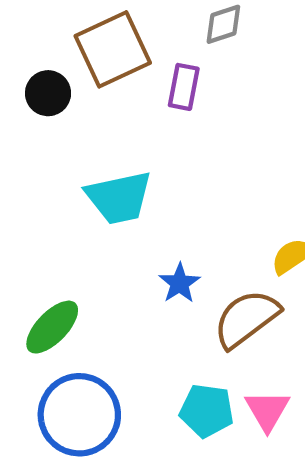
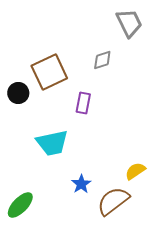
purple rectangle: (184, 87) -> (83, 103), moved

